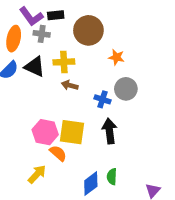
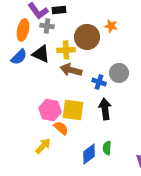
brown circle: (88, 30) -> (87, 37), moved
orange star: (117, 57) -> (111, 26), moved
brown arrow: (70, 85) -> (71, 70), size x1.5

